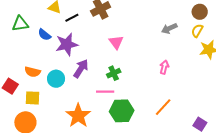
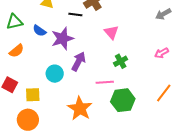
black line: (72, 18) -> (75, 14), moved, turned 40
pink arrow: (164, 67) -> (162, 53), turned -128
orange semicircle: (32, 72) -> (17, 51), moved, turned -49
green cross: (114, 73) -> (121, 61), moved

